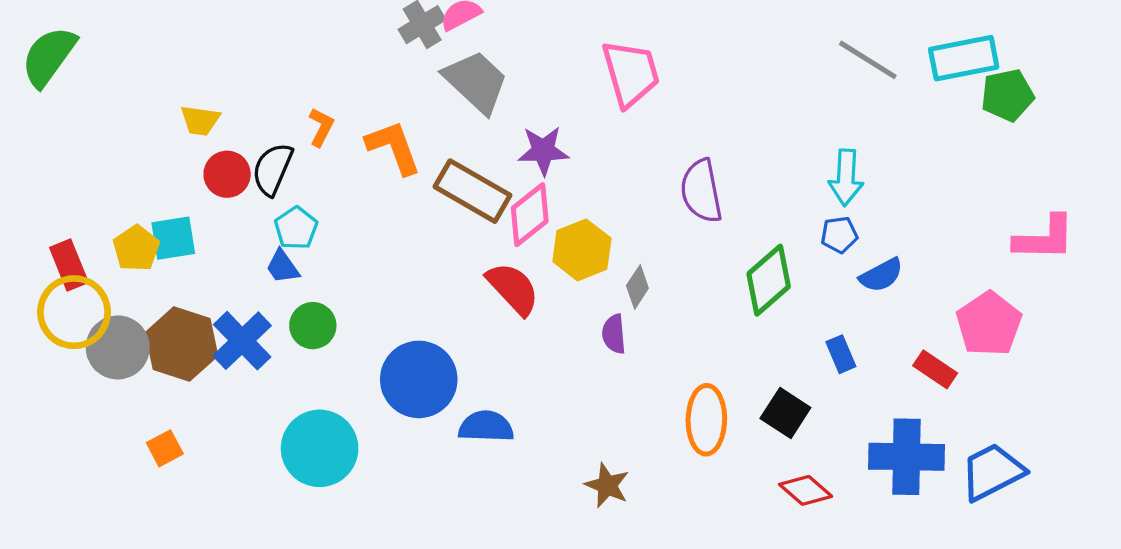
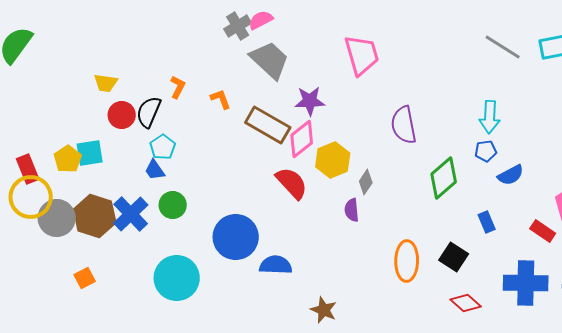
orange L-shape: (394, 147) -> (221, 99), size x0.6
brown star: (607, 485) -> (324, 310), moved

